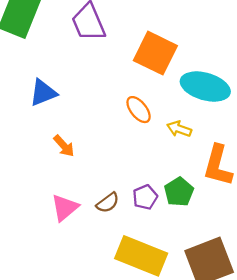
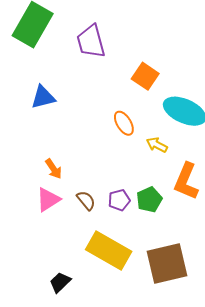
orange square: (155, 53) -> (145, 76), size x0.7
orange arrow: (64, 146) -> (54, 169), moved
brown semicircle: (108, 203) -> (86, 200), turned -100

